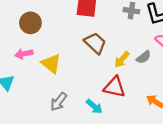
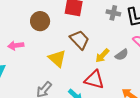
brown circle: (30, 23) -> (40, 21), moved
yellow triangle: (51, 64) -> (57, 58), moved

